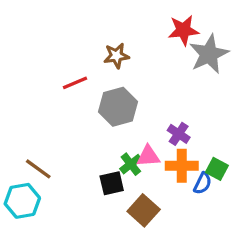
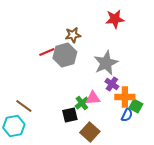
gray star: (209, 54) -> (106, 63), moved
gray hexagon: (118, 107) -> (65, 55), moved
orange cross: (182, 166) -> (125, 97), moved

